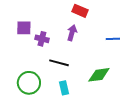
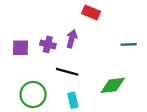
purple square: (24, 28) -> (20, 48), moved
purple arrow: (72, 33) -> (72, 39), moved

